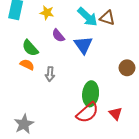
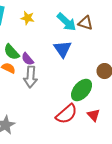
purple semicircle: (58, 36) -> (28, 59), moved
gray arrow: (50, 74) -> (31, 77), size x1.5
green ellipse: (91, 94) -> (82, 90), moved, turned 35

